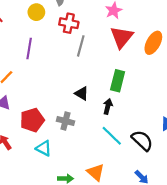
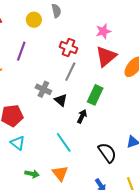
red cross: (69, 23) -> (68, 47), moved
gray line: (81, 46) -> (70, 72), moved
gray cross: (65, 121) -> (43, 89), moved
cyan line: (112, 136) -> (64, 142), moved

